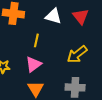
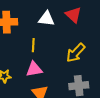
pink triangle: (34, 64) -> (34, 69), turned 36

